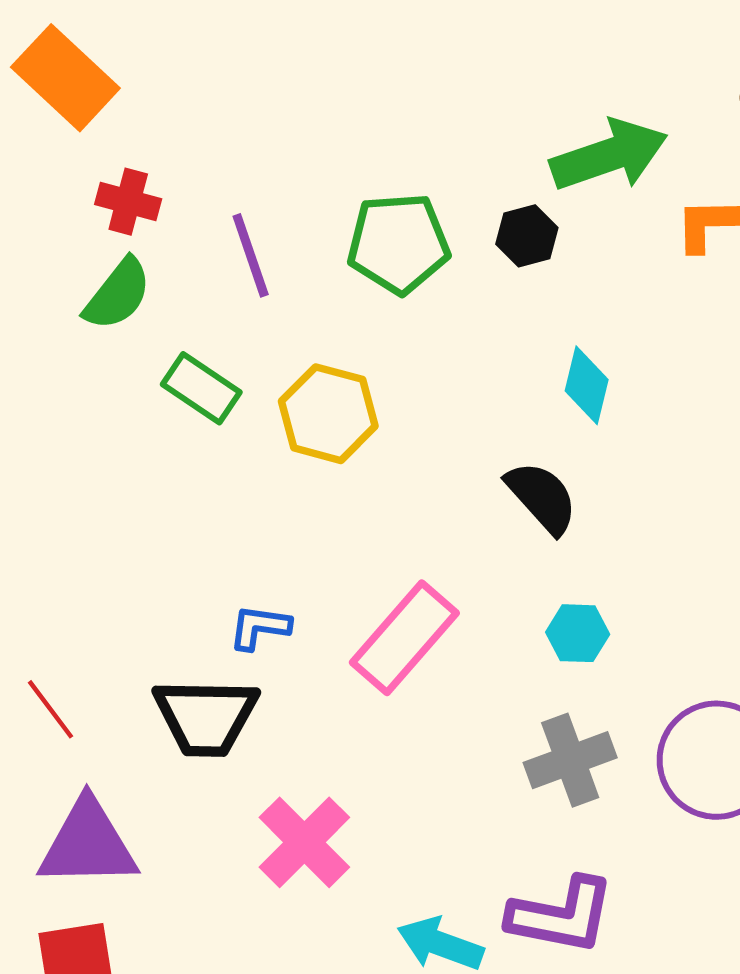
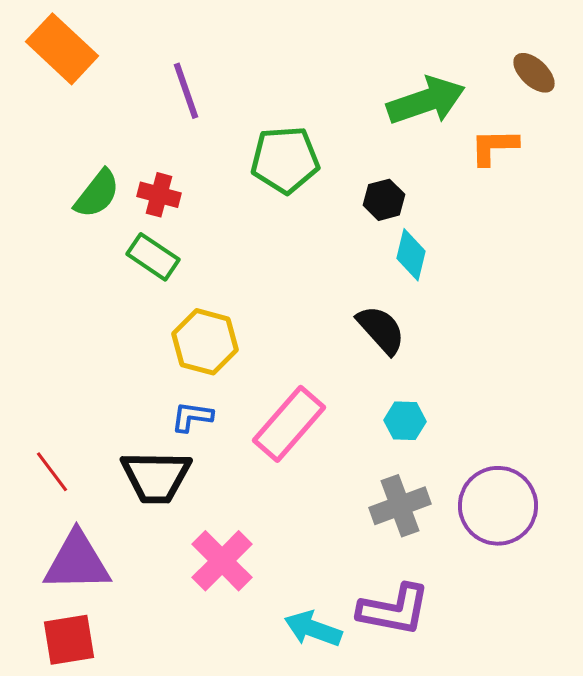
red cross: (128, 202) -> (159, 195), moved
black hexagon: (527, 236) -> (384, 200), moved
purple line: (251, 255) -> (186, 91), moved
yellow hexagon: (328, 414) -> (205, 342), moved

